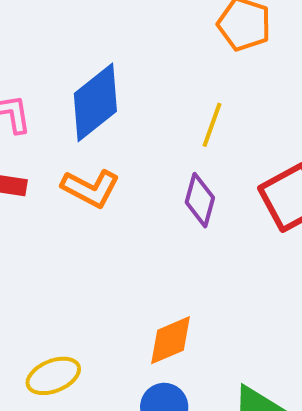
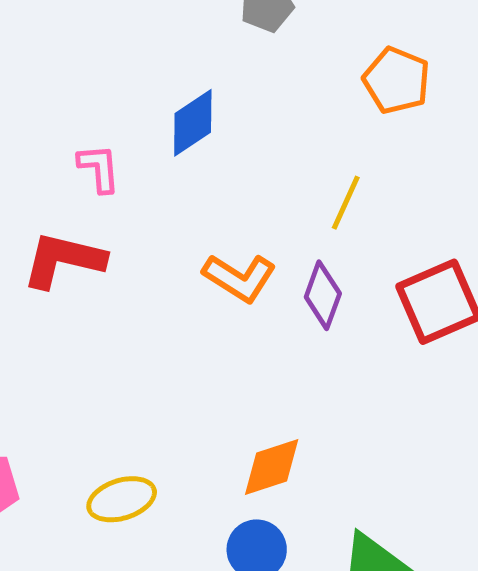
blue diamond: (95, 102) -> (193, 123), moved, size x0.7
orange L-shape: (90, 188) -> (239, 278), moved

